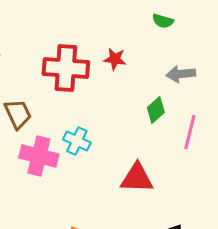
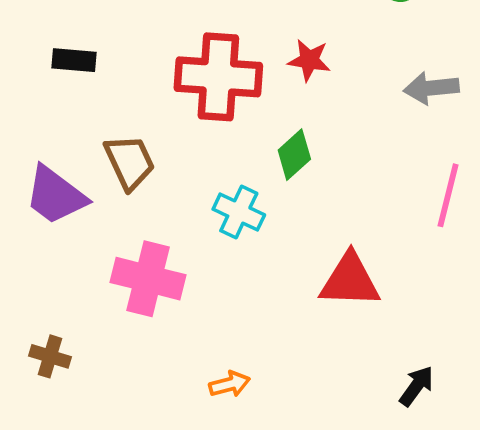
green diamond: (156, 110) -> (294, 155), moved
pink cross: (39, 156) -> (148, 279), moved

